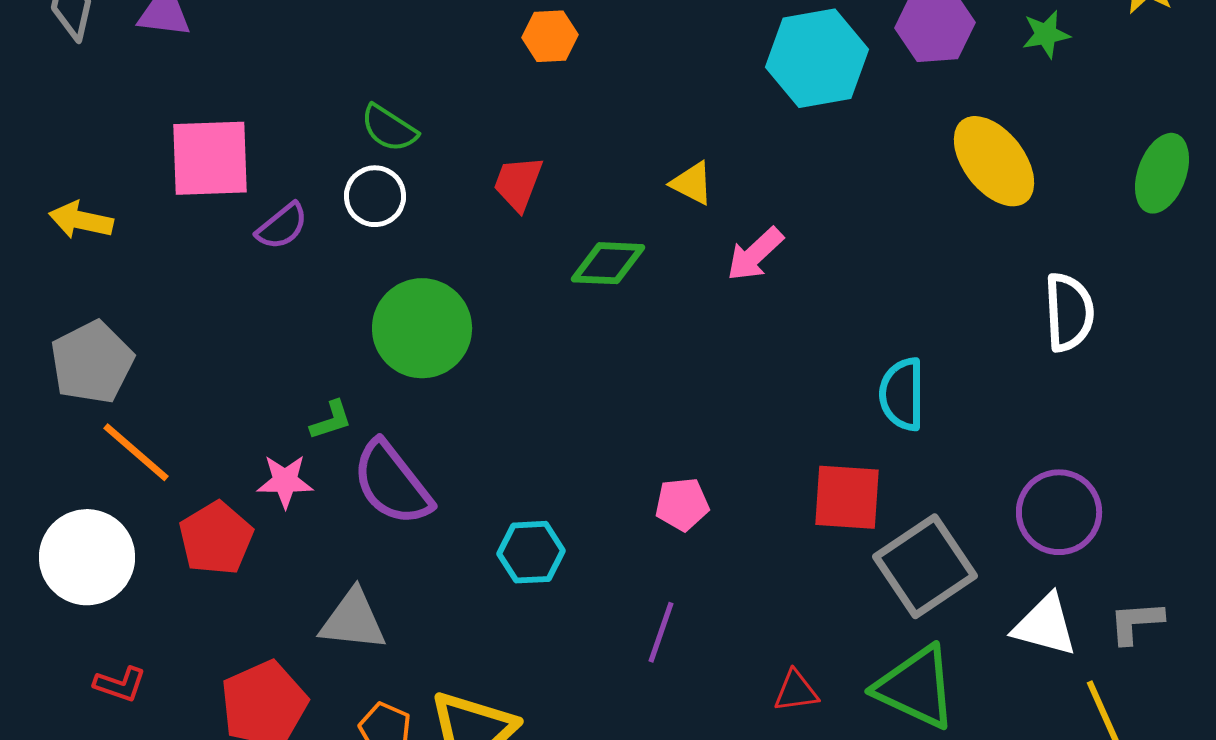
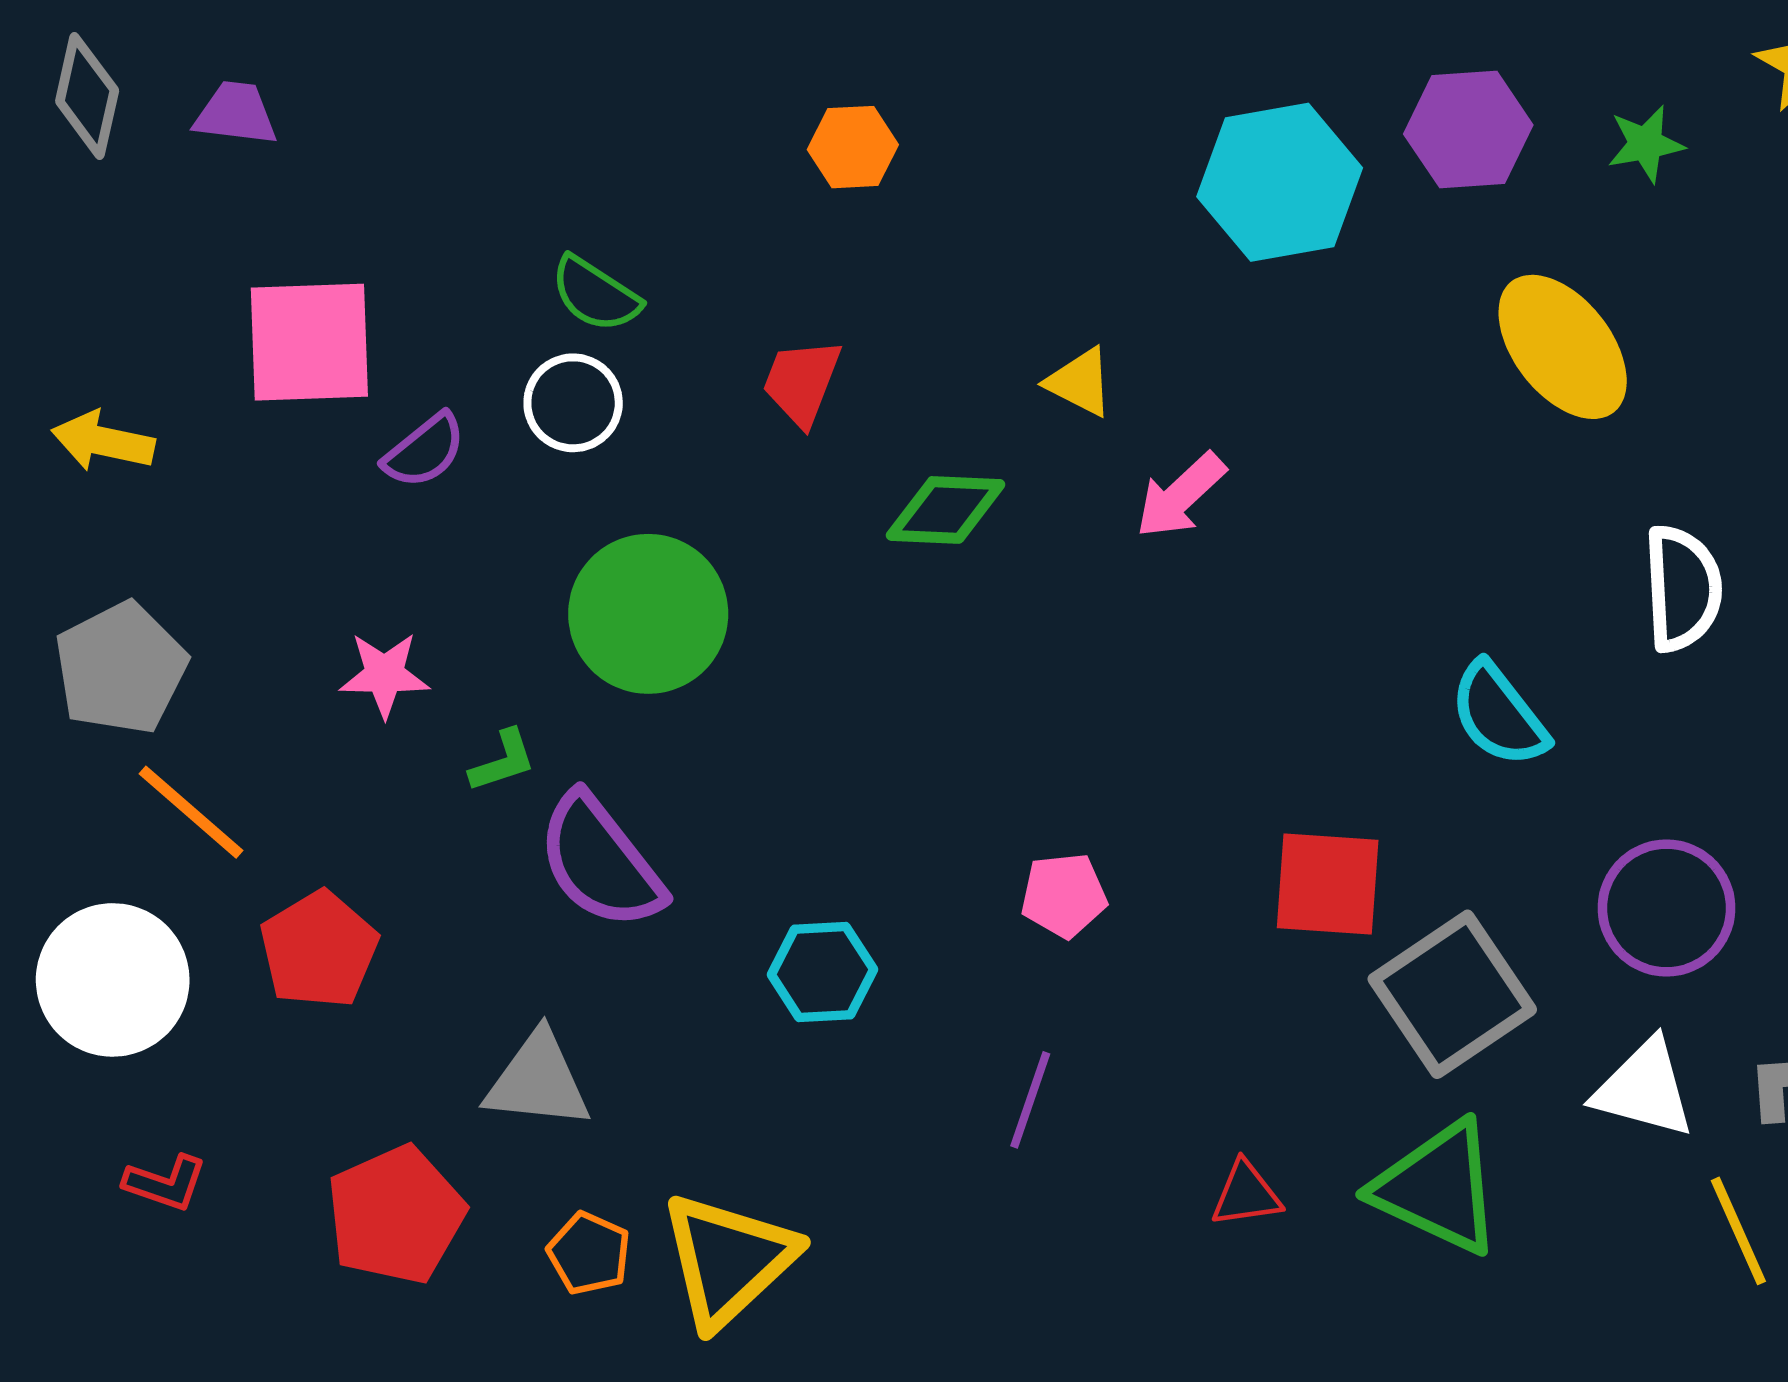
cyan semicircle: (902, 394) -> (1499, 715), moved, turned -38
pink star: (285, 481) -> (384, 675), moved

